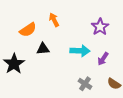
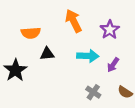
orange arrow: (54, 20) -> (74, 21), moved, size x1.5
orange semicircle: (28, 30) -> (31, 33), turned 30

